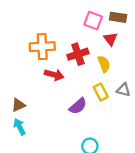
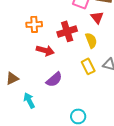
orange cross: (42, 47) -> (34, 24), size x0.7
purple semicircle: (78, 106) -> (54, 79), moved
cyan arrow: (19, 127) -> (29, 100), moved

